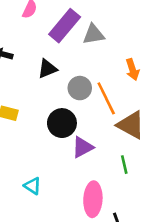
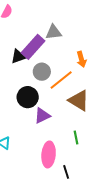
purple rectangle: (65, 26) -> (33, 47), moved
orange line: (106, 98) -> (61, 80), turned 75
green line: (124, 165) -> (76, 138), moved

